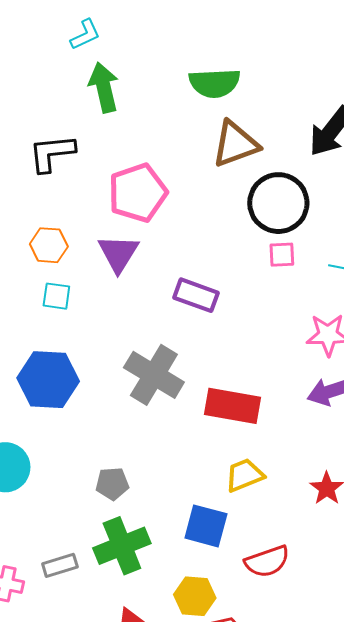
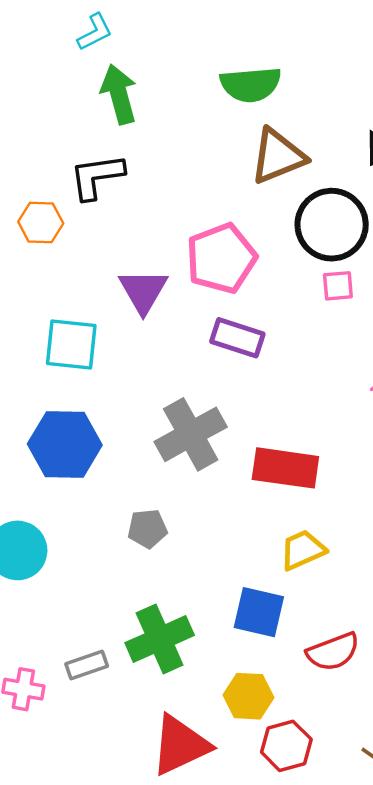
black L-shape: (52, 153) -> (97, 177), moved
pink pentagon: (138, 193) -> (221, 258), moved
orange hexagon: (49, 245) -> (41, 223), moved
cyan square: (56, 296) -> (71, 345), size x1.6
gray cross: (154, 375) -> (191, 434), turned 32
gray pentagon: (112, 484) -> (147, 529), moved

